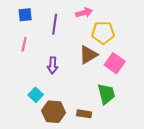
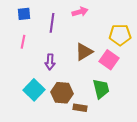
yellow pentagon: (103, 33) -> (120, 35), moved
cyan square: (36, 95) -> (34, 90), size x1.5
brown hexagon: (54, 112) -> (62, 93), moved

